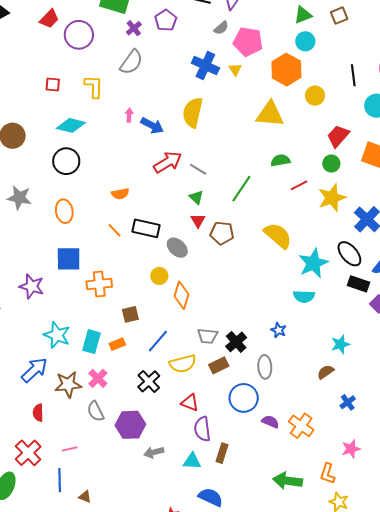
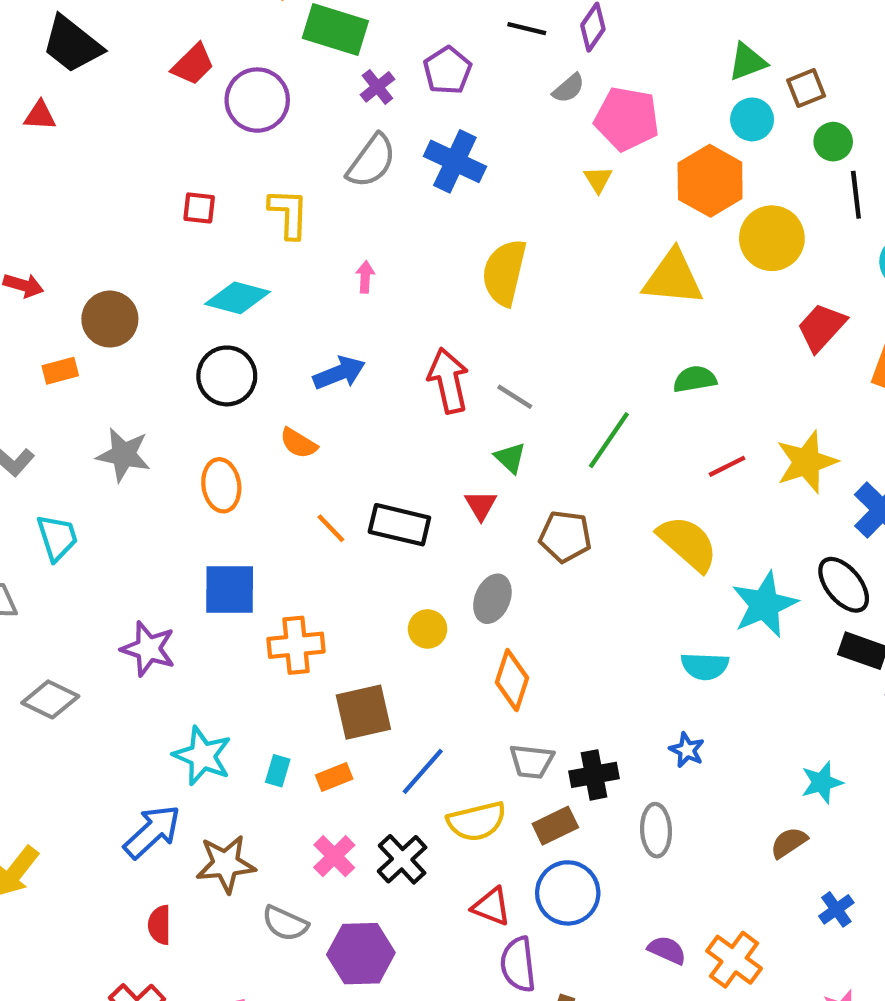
brown square: (339, 16) -> (806, 88), moved
blue cross: (205, 66) -> (455, 161), moved
yellow circle: (315, 96) -> (772, 238), size x1.5
blue arrow: (152, 126) -> (339, 373), moved, turned -50
red arrow: (168, 162) -> (448, 381), turned -72
green circle: (331, 163) -> (833, 142), moved
red line: (299, 185) -> (727, 466), moved
orange semicircle: (120, 194) -> (299, 443), moved, turned 42
red triangle: (198, 221) -> (481, 505), moved
gray ellipse: (177, 248) -> (492, 599), moved, turned 70
orange diamond: (181, 295) -> (512, 680), moved
cyan semicircle: (304, 296) -> (705, 666), moved
brown square: (130, 314) -> (363, 712), size x1.5
cyan rectangle: (91, 342) -> (278, 771), size x0.6
black cross: (236, 342) -> (594, 775), turned 30
pink cross: (98, 378) -> (334, 856), moved
blue circle: (244, 398) -> (568, 893), moved
gray semicircle: (96, 411) -> (285, 923), turned -40

